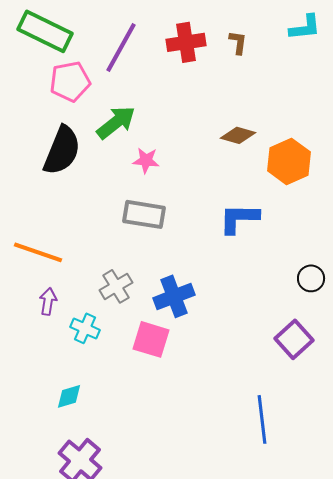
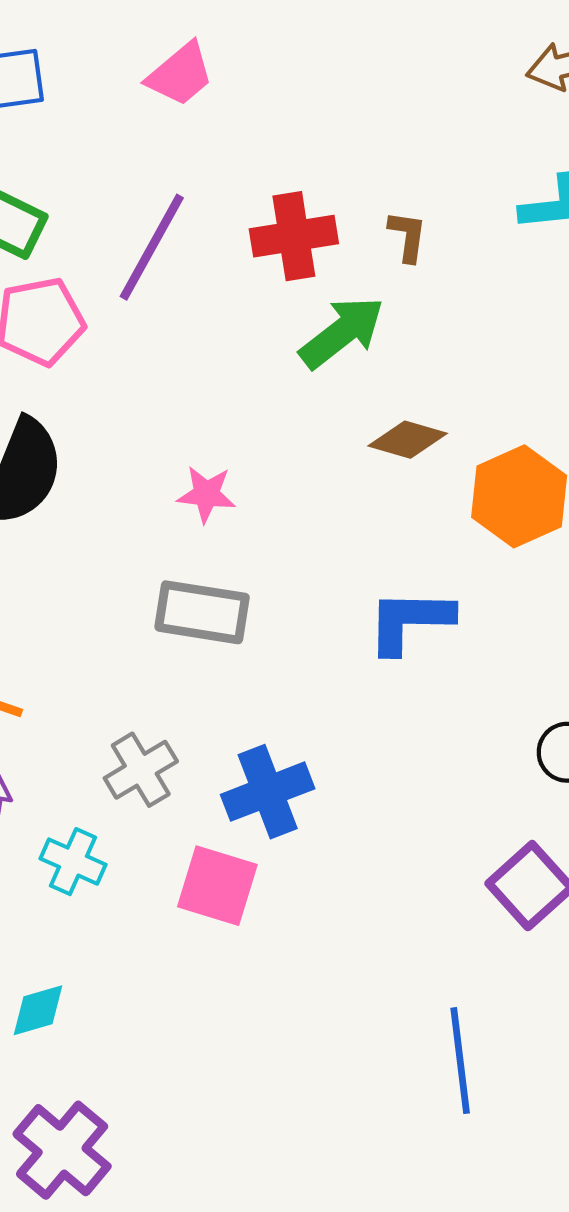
green arrow: (116, 122) -> (342, 332), moved

